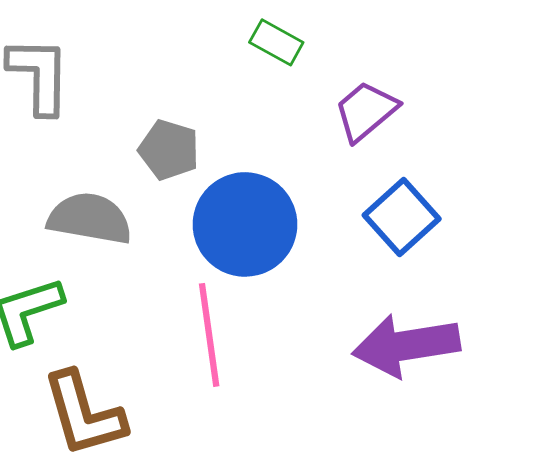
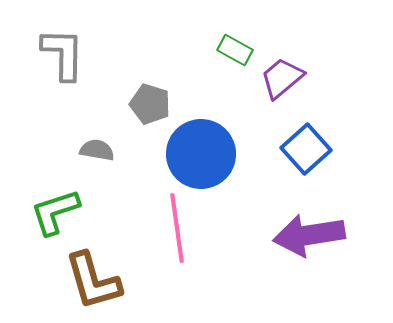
green rectangle: (276, 42) -> (235, 50), moved
gray semicircle: (90, 218) -> (97, 150), size x0.6

